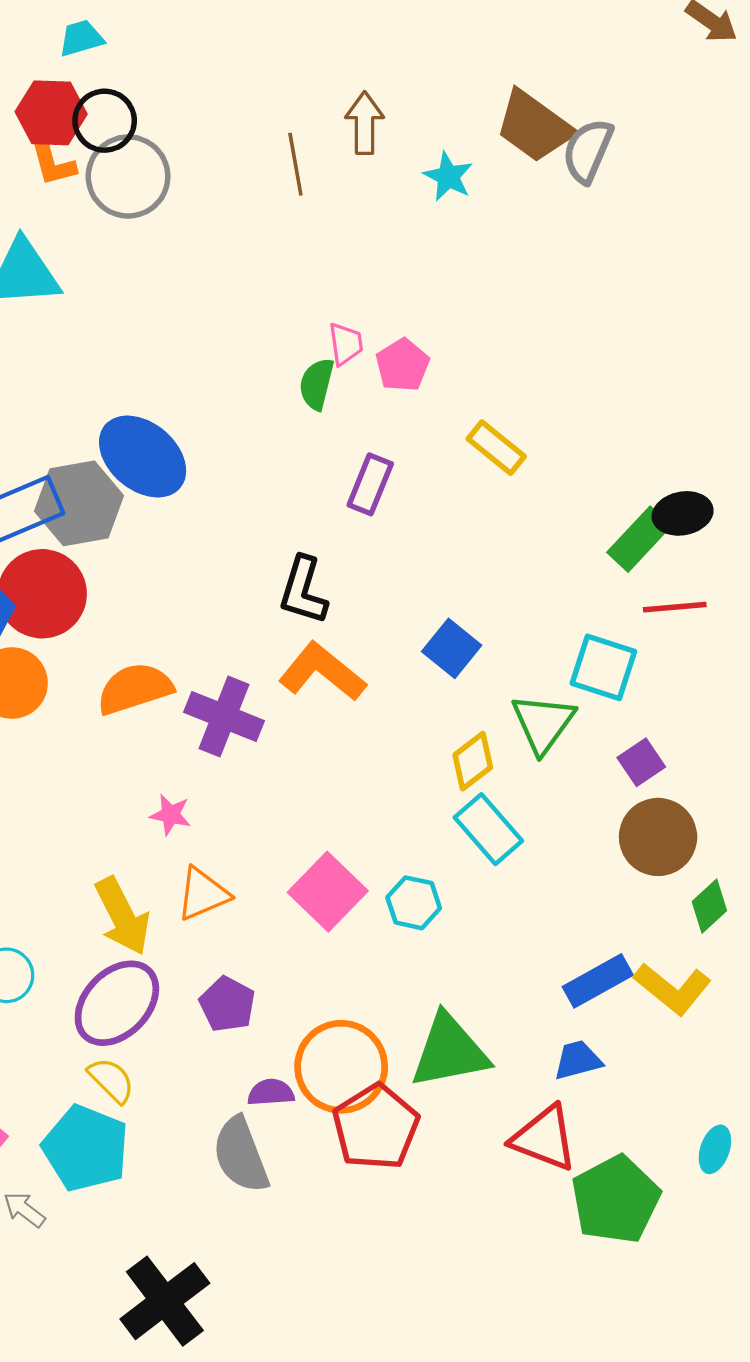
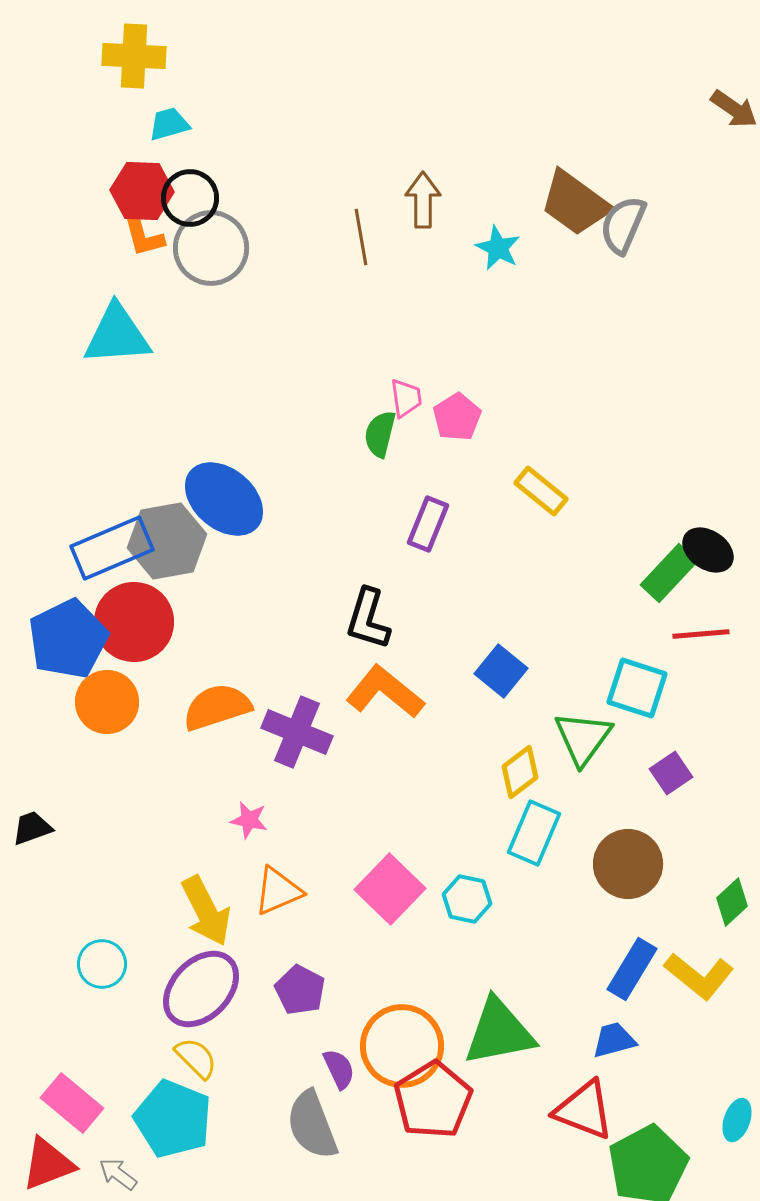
black ellipse: (683, 513) -> (708, 550), turned 45
cyan rectangle: (488, 829) -> (534, 833), turned 64
brown circle: (658, 837) -> (628, 864), moved
blue rectangle: (598, 981) -> (632, 969), turned -30
purple semicircle: (271, 1092) -> (339, 1069), turned 69

